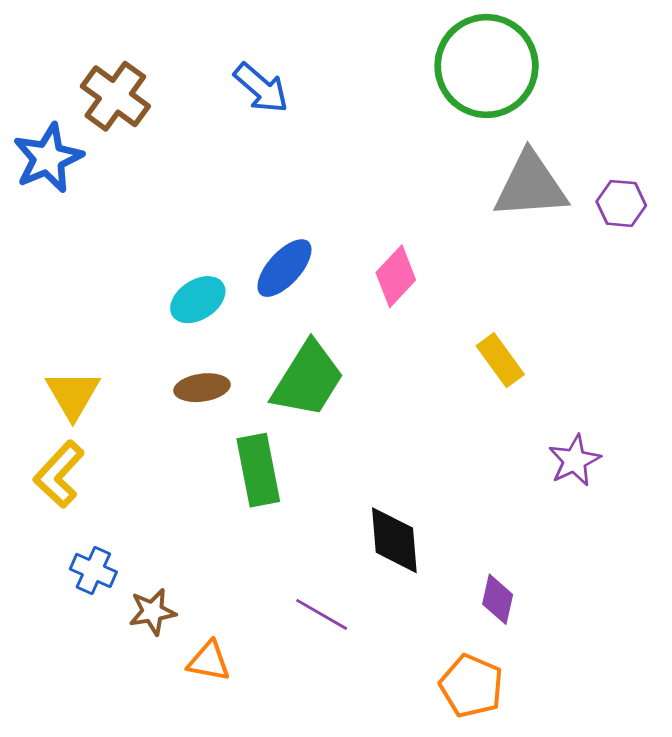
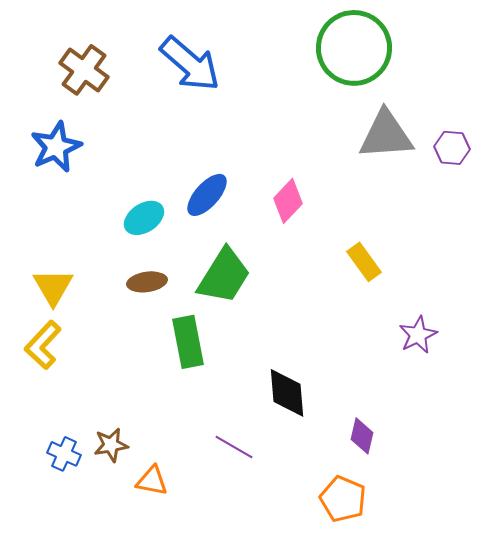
blue arrow: (261, 88) -> (190, 64), size x1.5
blue star: (48, 158) -> (56, 147), moved
blue cross: (93, 570) -> (64, 454), moved

